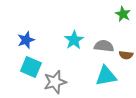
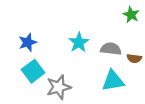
cyan square: (31, 67) -> (33, 71), turned 30

